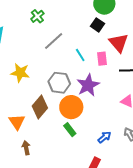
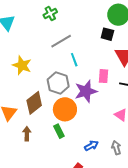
black square: (98, 25) -> (107, 34), turned -32
cyan line: (80, 55) -> (74, 60), moved
pink rectangle: (102, 59) -> (104, 76), moved
brown arrow: (26, 148) -> (27, 134), moved

